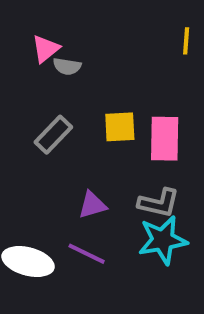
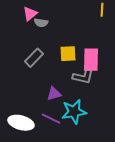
gray L-shape: (159, 203) -> (83, 77), moved
cyan star: (163, 240) -> (74, 112), moved

